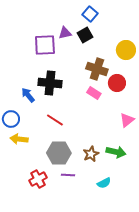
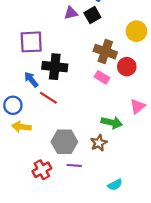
purple square: (45, 45) -> (31, 42), moved
red line: (55, 120) -> (48, 98), moved
green arrow: (116, 152) -> (112, 122), moved
cyan semicircle: (104, 183) -> (115, 185), moved

